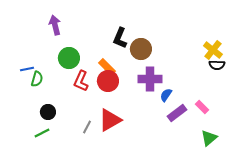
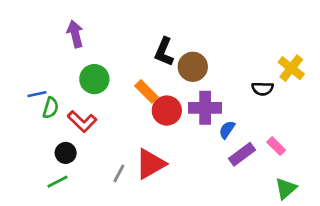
black semicircle: (217, 65) -> (262, 89), moved
red L-shape: (81, 81) -> (82, 121), moved, turned -70
red circle: (108, 81) -> (167, 111), moved

